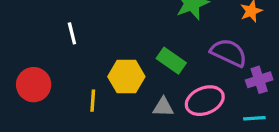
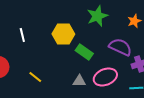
yellow hexagon: (126, 77) -> (63, 34), moved
yellow line: (93, 101) -> (35, 77), turned -56

